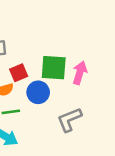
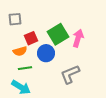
green square: (54, 68) -> (58, 34), turned -35

